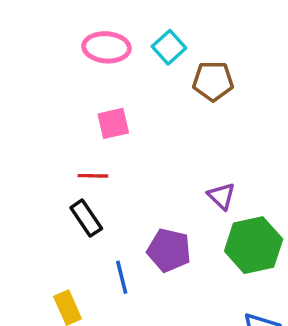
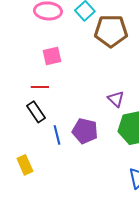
brown pentagon: (213, 81) -> (111, 31), size x1.4
blue line: (122, 277) -> (57, 135), moved

